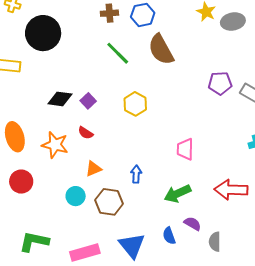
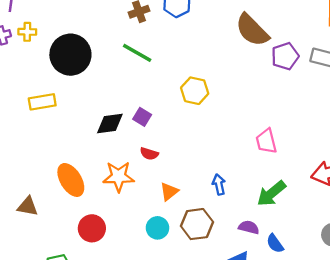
brown semicircle: (161, 50) -> (252, 30), moved
green line: (118, 53) -> (137, 53), moved
yellow hexagon: (135, 104) -> (195, 91), moved
purple semicircle: (193, 224) -> (249, 227), moved

